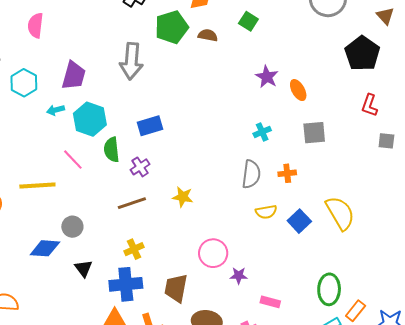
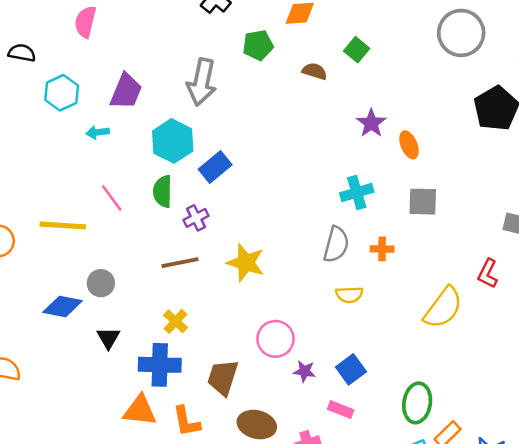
green pentagon: (172, 27) -> (258, 45), size x0.7
brown semicircle: (208, 35) -> (315, 71), moved
red L-shape: (370, 105) -> (488, 273), moved
cyan hexagon: (90, 119) -> (173, 141), moved
blue rectangle: (150, 126) -> (215, 167), turned -30
cyan cross: (262, 132) -> (357, 192), size x1.4
yellow star: (183, 197) -> (246, 263), size x1.4
yellow semicircle: (340, 213) -> (443, 308), turned 60
blue square: (299, 221) -> (351, 369), moved
yellow cross: (134, 249) -> (176, 321), turned -30

